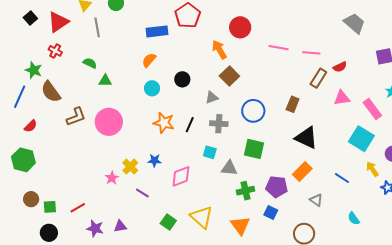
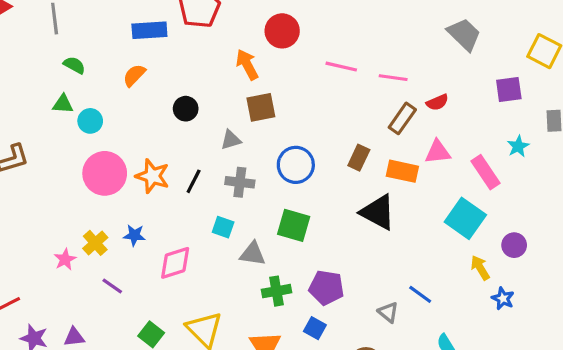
green semicircle: (90, 63) -> (74, 65), moved
brown square: (229, 76) -> (261, 107), turned 30
cyan circle: (152, 88) -> (90, 121), moved
pink circle: (109, 122) -> (105, 173), moved
orange rectangle: (302, 172) -> (402, 171), moved, turned 54
blue line: (342, 178) -> (420, 294), moved

